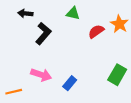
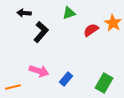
green triangle: (73, 13) -> (69, 13), turned -32
green rectangle: (117, 75) -> (104, 83), moved

